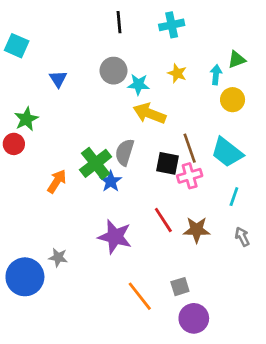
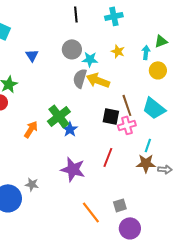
gray semicircle: (125, 152) -> (80, 78), moved
cyan line: (234, 197) -> (148, 145), moved
red line: (163, 220) -> (108, 157), turned 54
brown star: (197, 230) -> (146, 163), moved
gray arrow: (242, 237) -> (165, 169), turned 120

